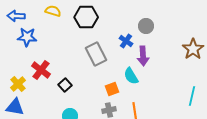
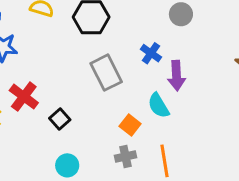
gray circle: (146, 26) -> (181, 14), moved
orange square: (112, 89) -> (130, 125), turned -32

